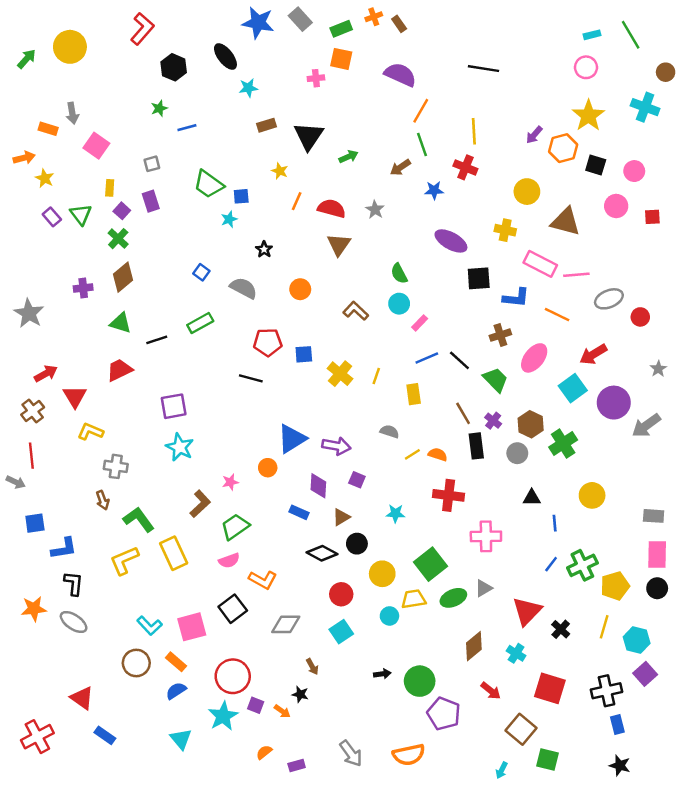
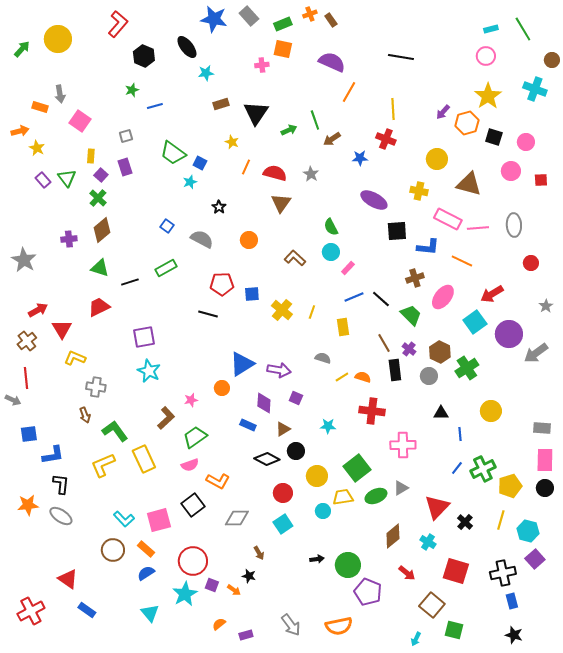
green line: (422, 145) -> (315, 120), moved
blue square: (241, 196) -> (200, 163), turned 32
gray ellipse: (609, 299) -> (514, 225), moved, turned -70

